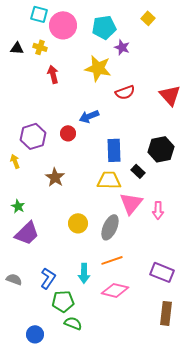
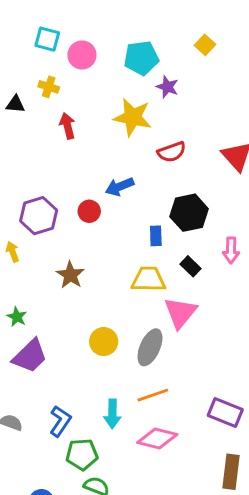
pink circle: (63, 25) -> (82, 55), size x0.7
black triangle: (17, 48) -> (15, 104), moved
black hexagon: (161, 149) -> (189, 213), moved
blue rectangle: (114, 150) -> (156, 236), size x0.6
pink arrow: (158, 210) -> (231, 250), moved

